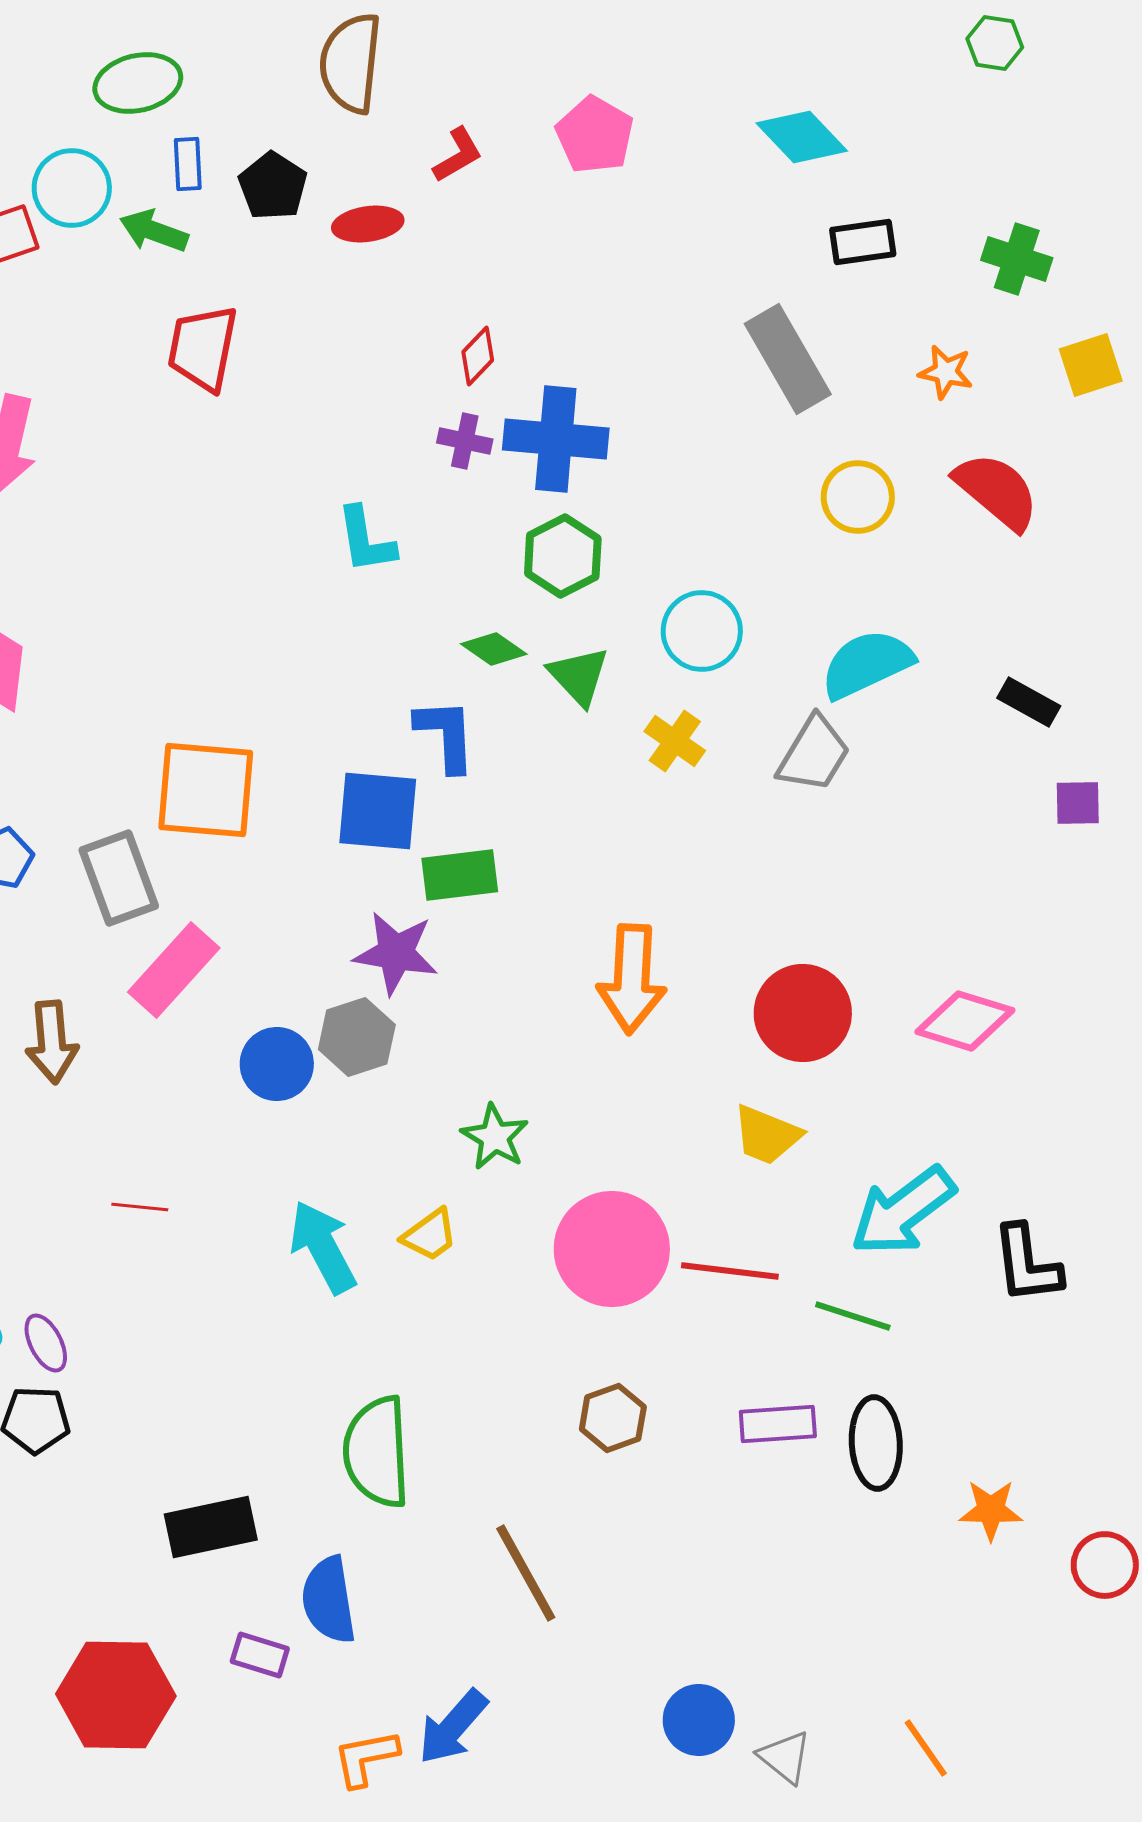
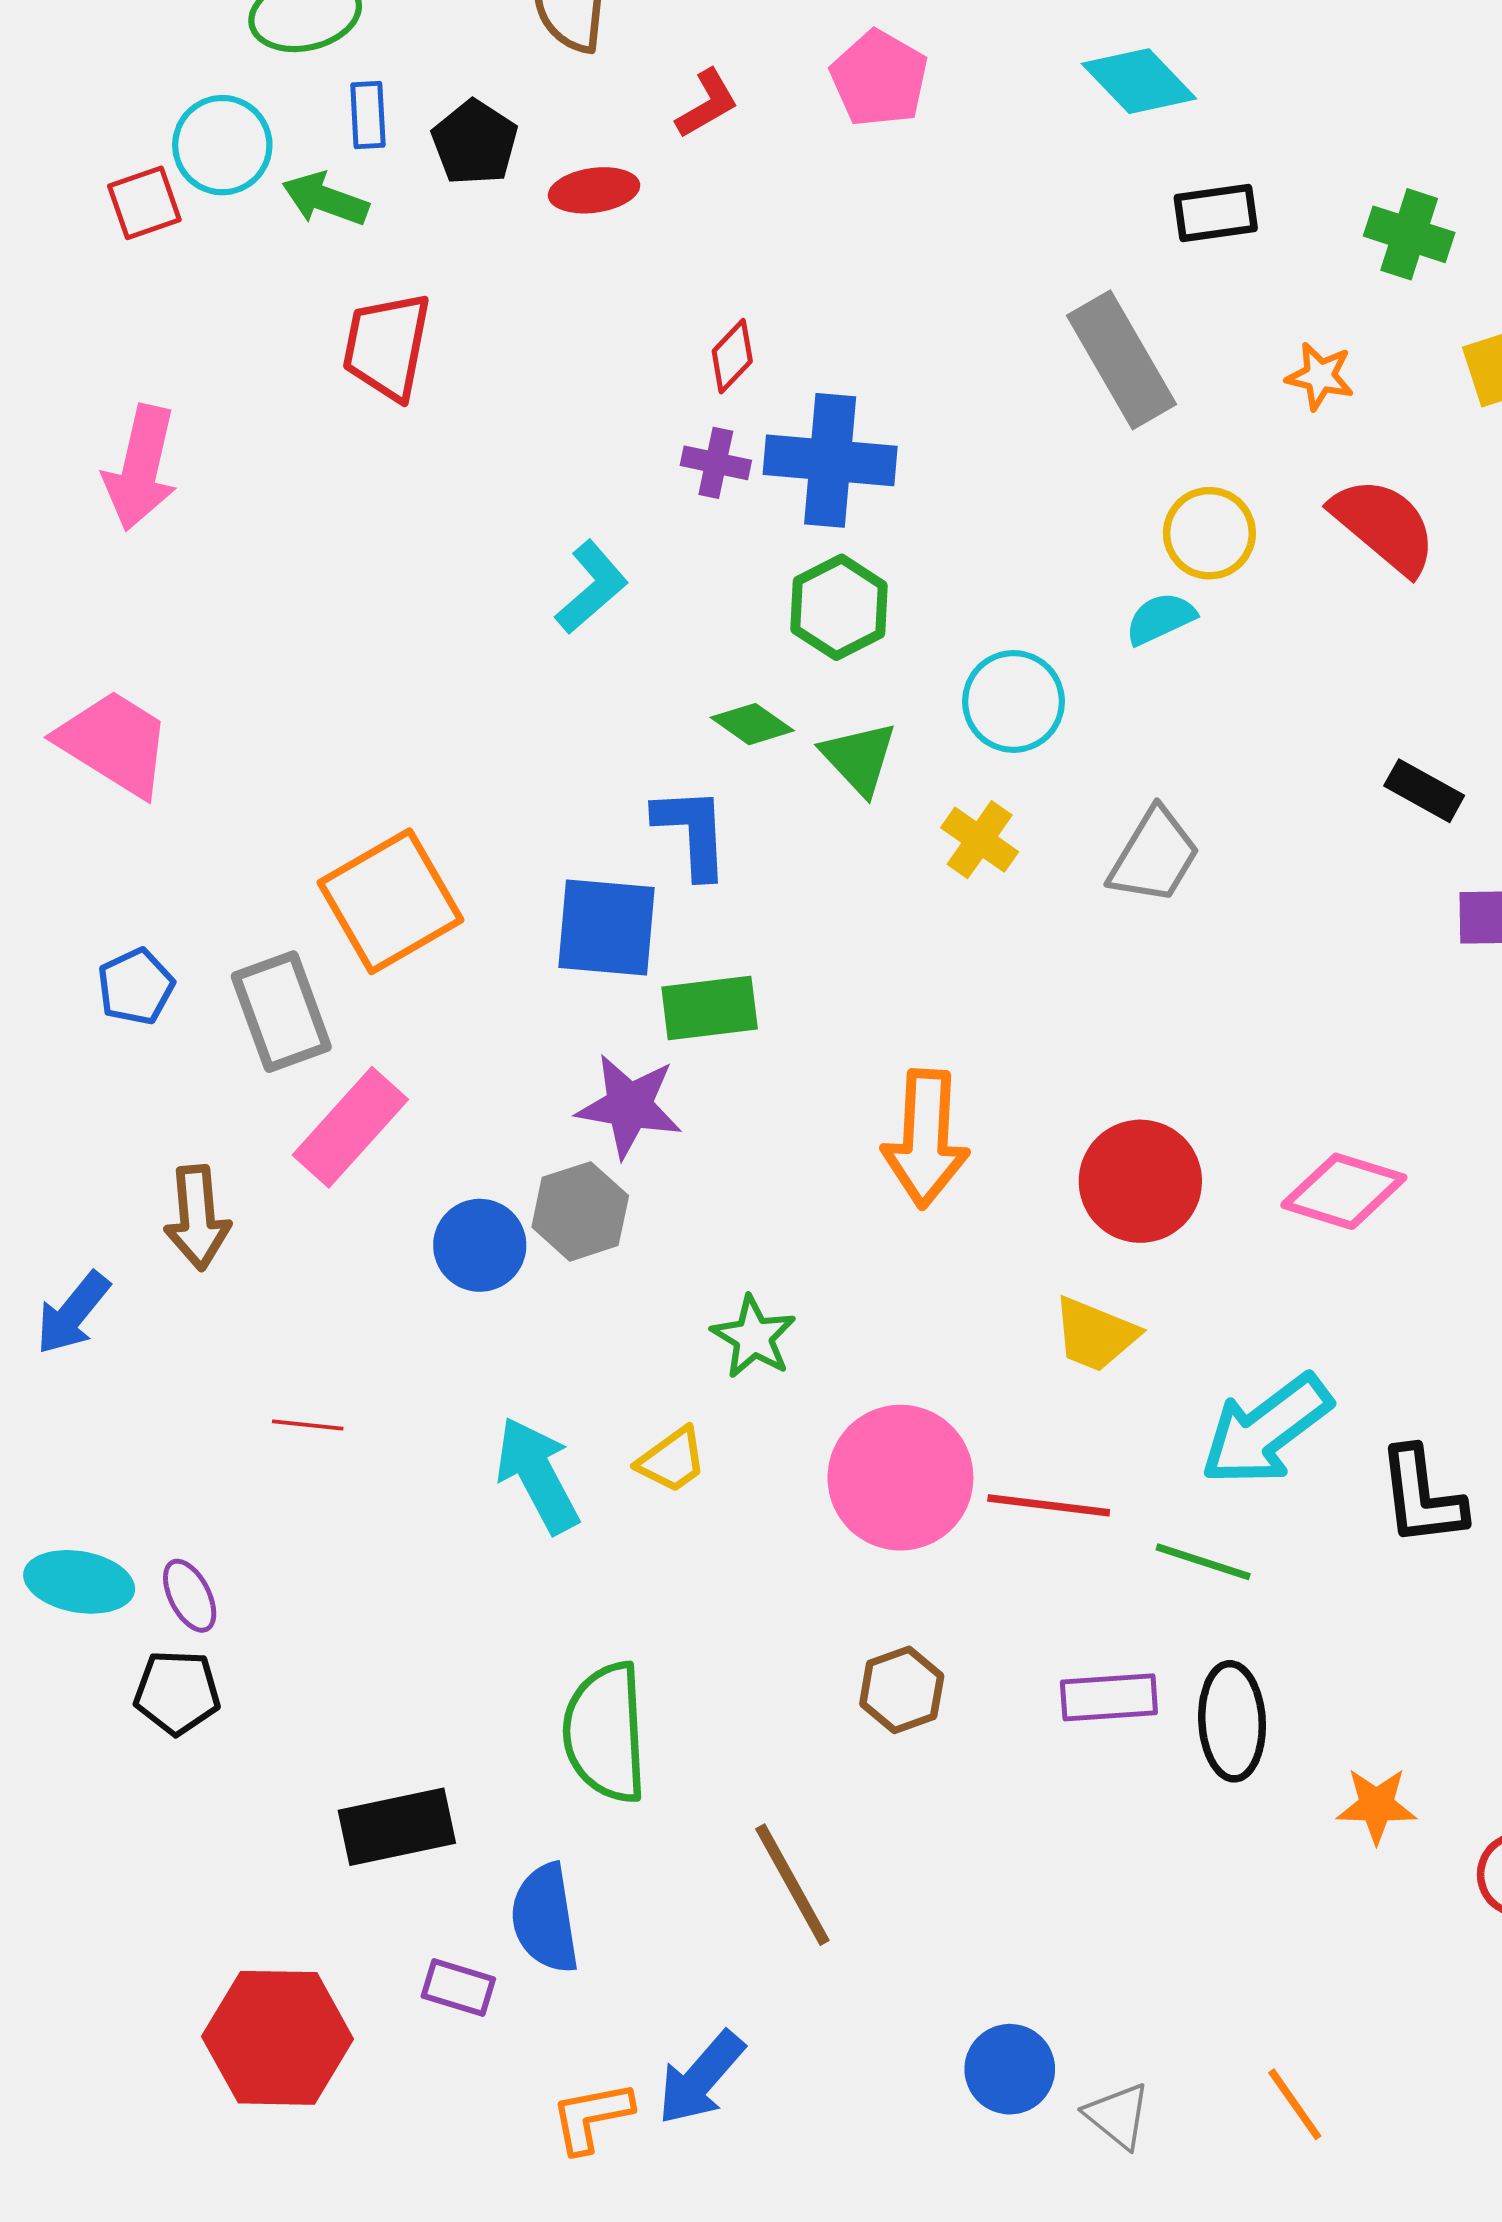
cyan L-shape: (366, 540) -> (592, 587), turned -122
cyan semicircle: (867, 664) -> (1160, 619), moved, size x0.6
orange square: (206, 790) -> (391, 901), turned -35

